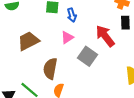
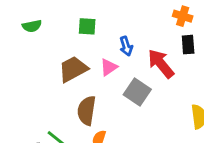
blue arrow: (72, 15) -> (126, 46), moved
brown trapezoid: (28, 41) -> (73, 69), moved

